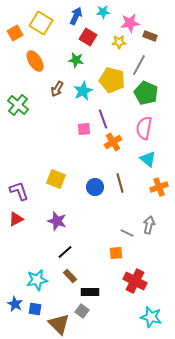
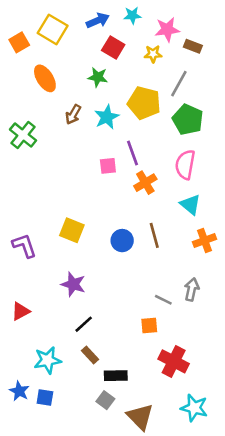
blue arrow: (76, 16) -> (98, 20), turned 42
red triangle: (16, 219) -> (20, 311), moved
brown triangle: (59, 324) -> (140, 417), moved

